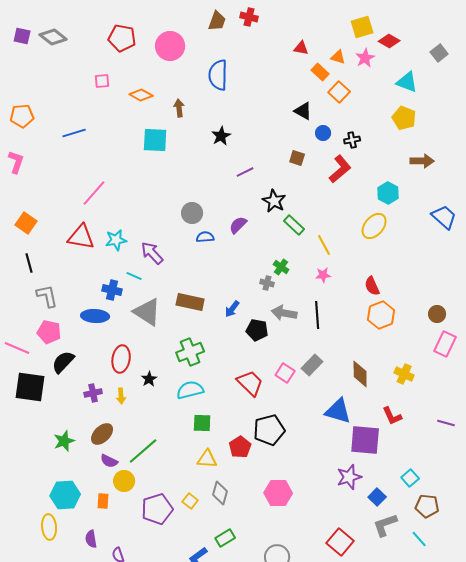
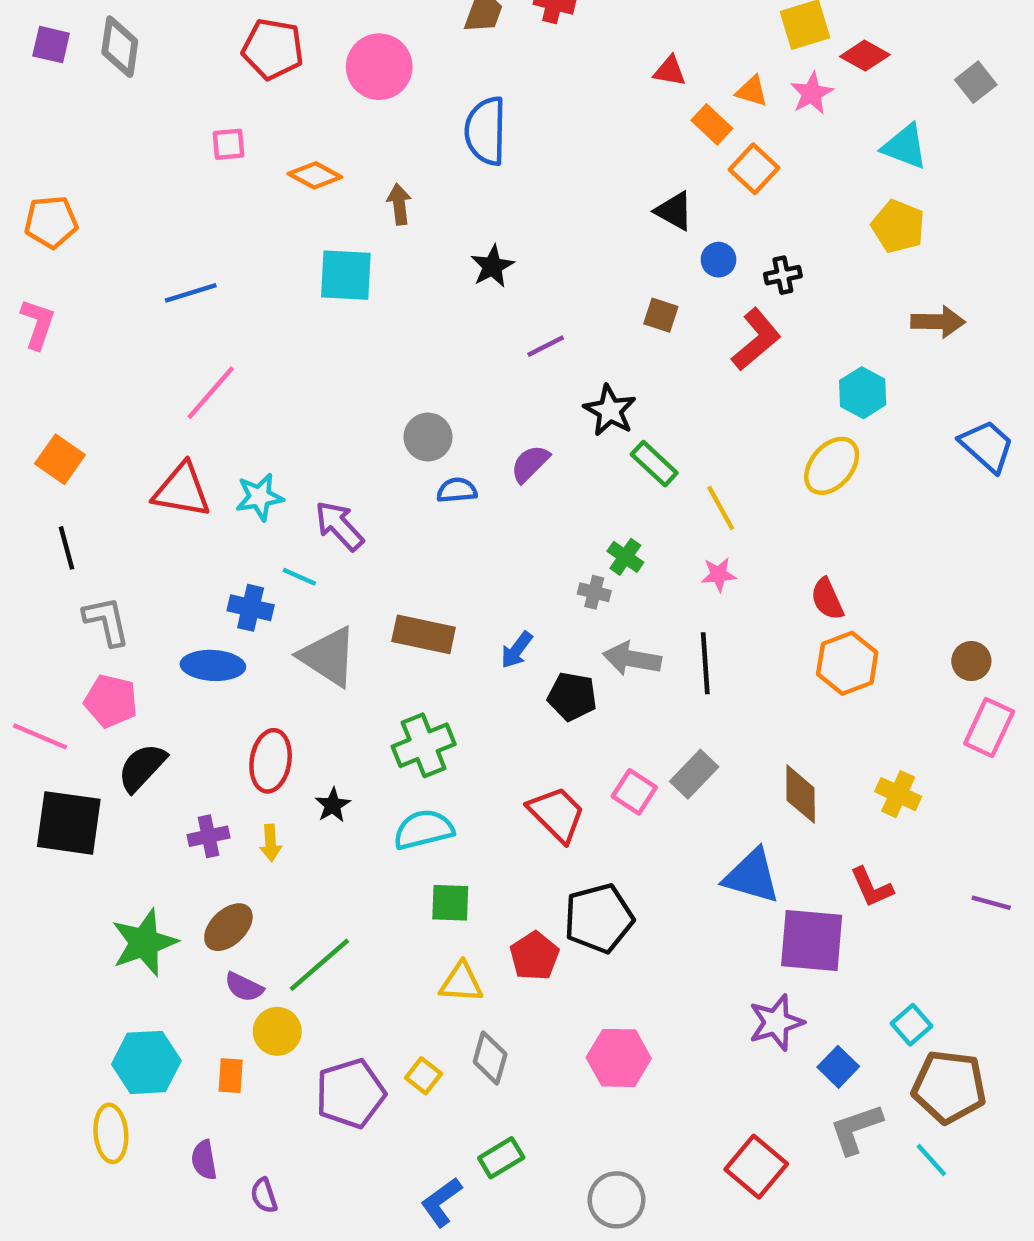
gray diamond: (53, 37) -> (120, 47), turned 60
blue line: (74, 133) -> (191, 293), moved
green star: (64, 441) -> (144, 943), size x1.4
brown pentagon: (427, 506) -> (949, 1087), size x1.4

